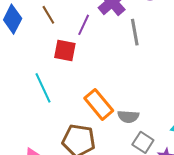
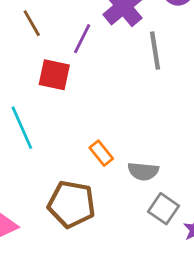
orange rectangle: (99, 104) -> (101, 153), size x0.6

